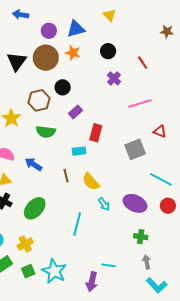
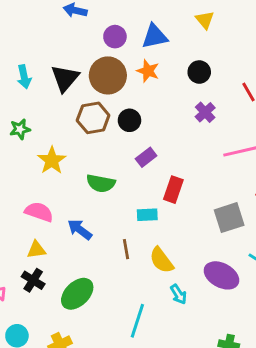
brown hexagon: (39, 100) -> (93, 118), moved
purple ellipse: (135, 203) -> (221, 275), moved

